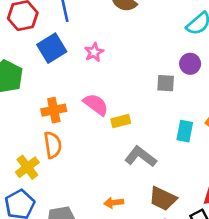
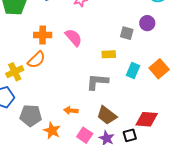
yellow rectangle: (121, 121) -> (109, 54), moved
orange semicircle: (53, 145) -> (36, 60), turned 42
gray L-shape: (141, 157) -> (97, 82), turned -45

